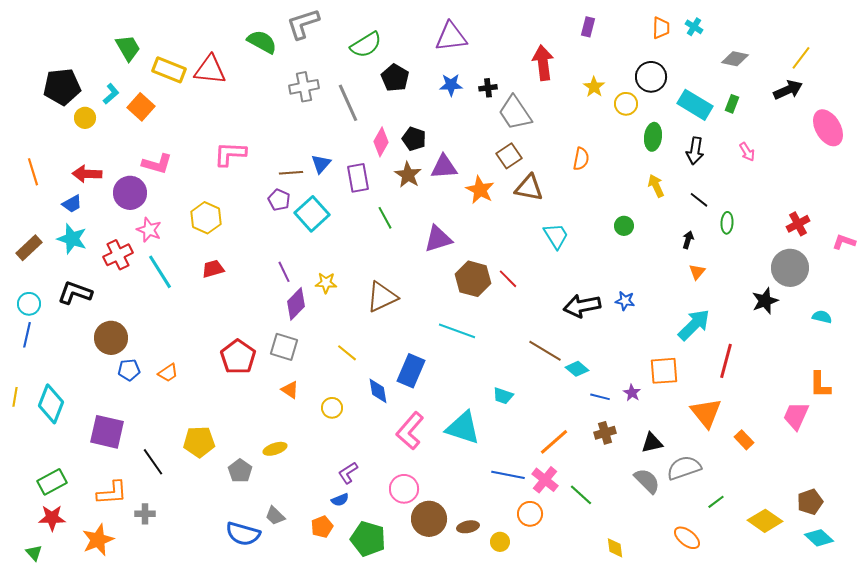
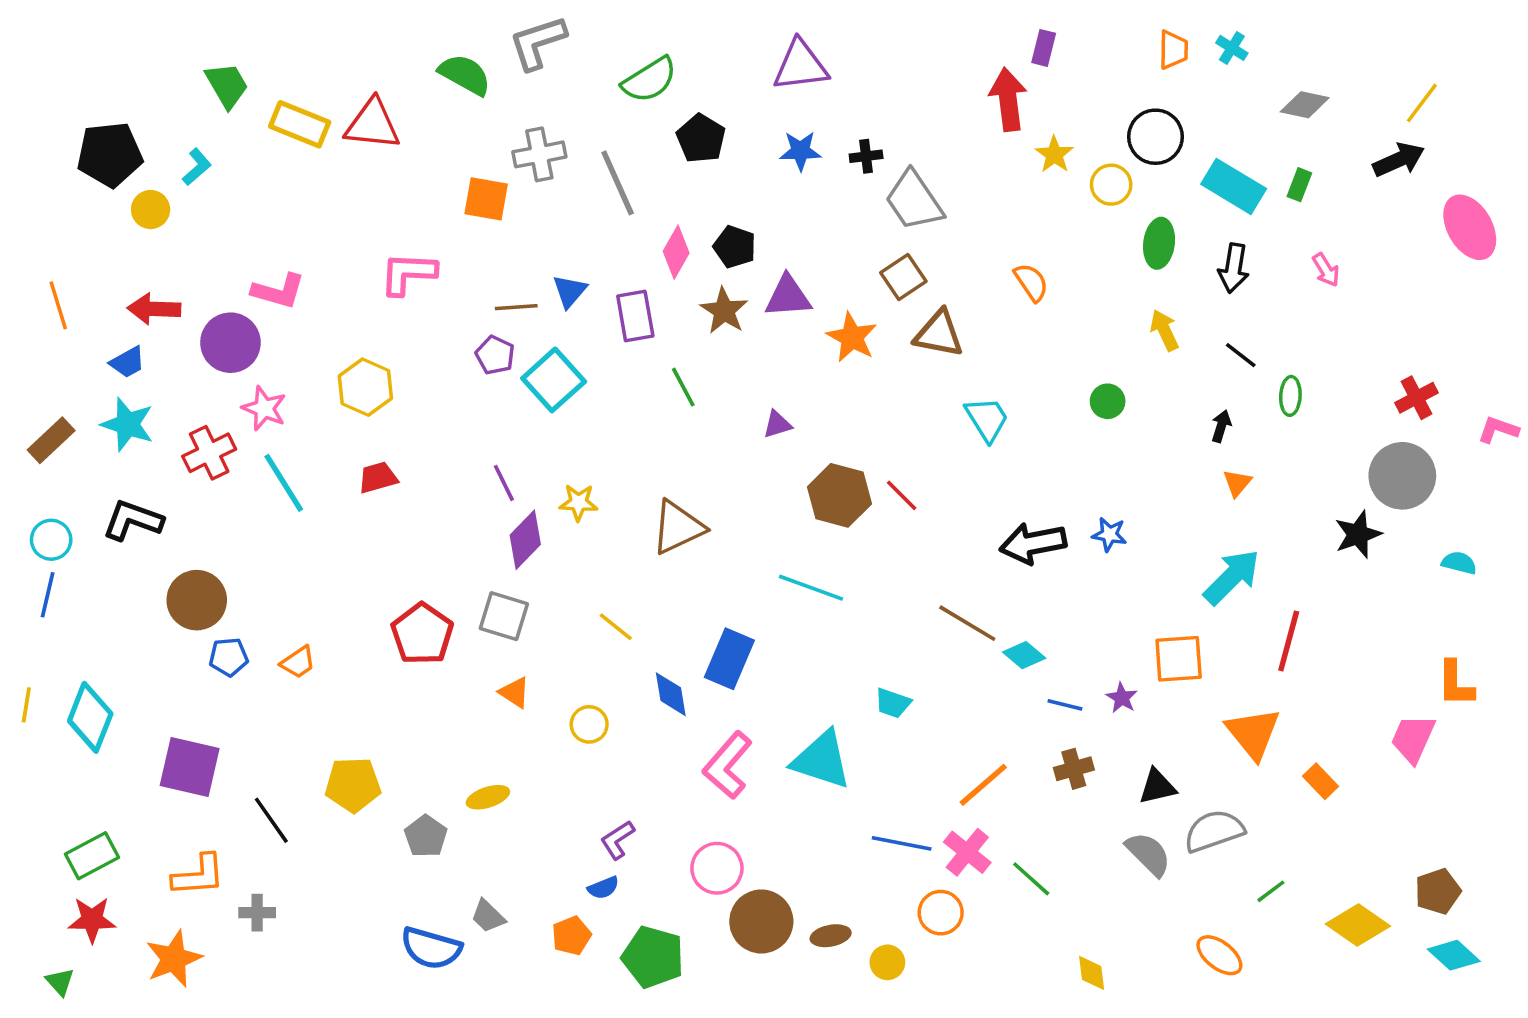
red arrow: (543, 63) -> (1008, 99), moved
orange square: (141, 107) -> (486, 199), moved, turned -32
orange semicircle: (581, 159) -> (1031, 282), turned -45
purple triangle: (438, 239) -> (777, 424), size x0.6

